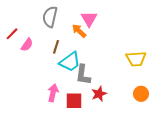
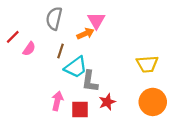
orange arrow: (79, 31) -> (86, 34), turned 112
orange circle: (141, 94) -> (153, 102), size x1.6

